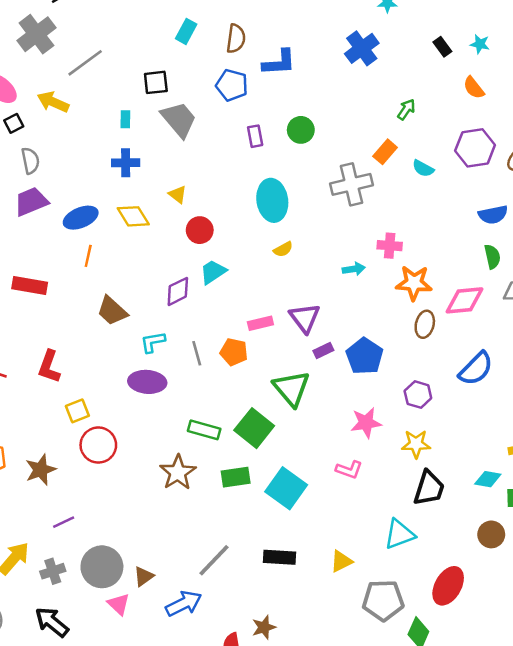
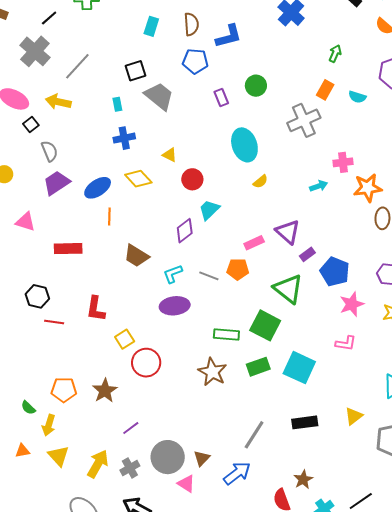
gray line: (197, 353) -> (209, 276), turned -42
blue pentagon: (365, 356) -> (335, 272), moved

